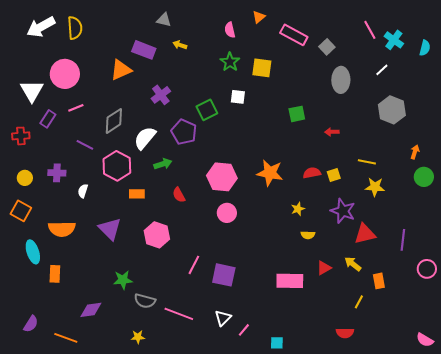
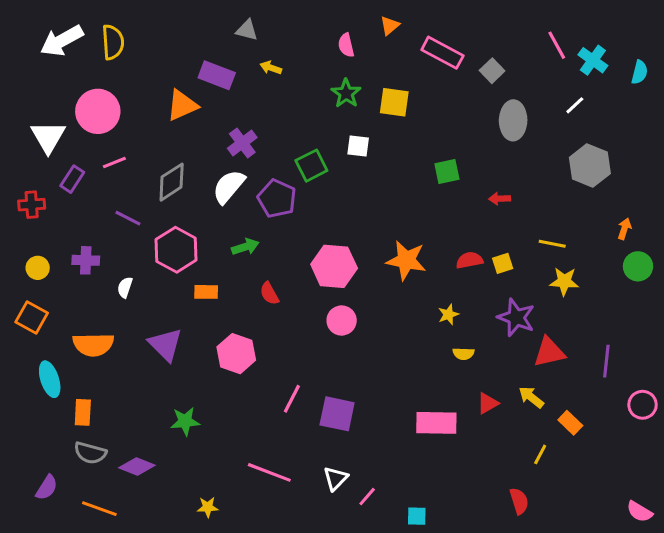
white semicircle: (145, 138) -> (229, 187), moved
orange rectangle: (379, 281) -> (570, 423), turned -35
gray semicircle: (145, 301) -> (90, 453), moved
purple diamond: (91, 310) -> (137, 466), turned 30
red semicircle: (345, 333) -> (519, 501), turned -108

